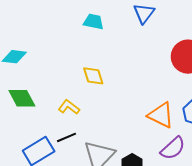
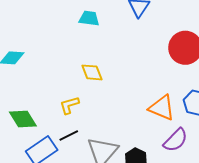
green diamond: (22, 98) -> (23, 119), moved
yellow L-shape: (69, 107) -> (69, 105), turned -50

